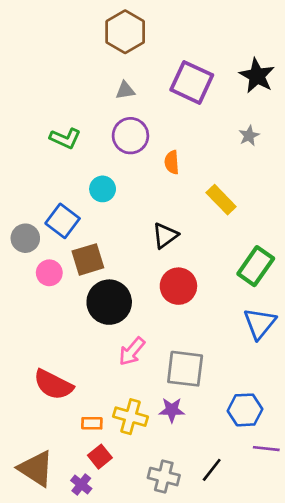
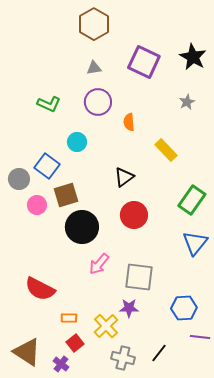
yellow cross: (130, 417) -> (106, 326), moved, turned 30

